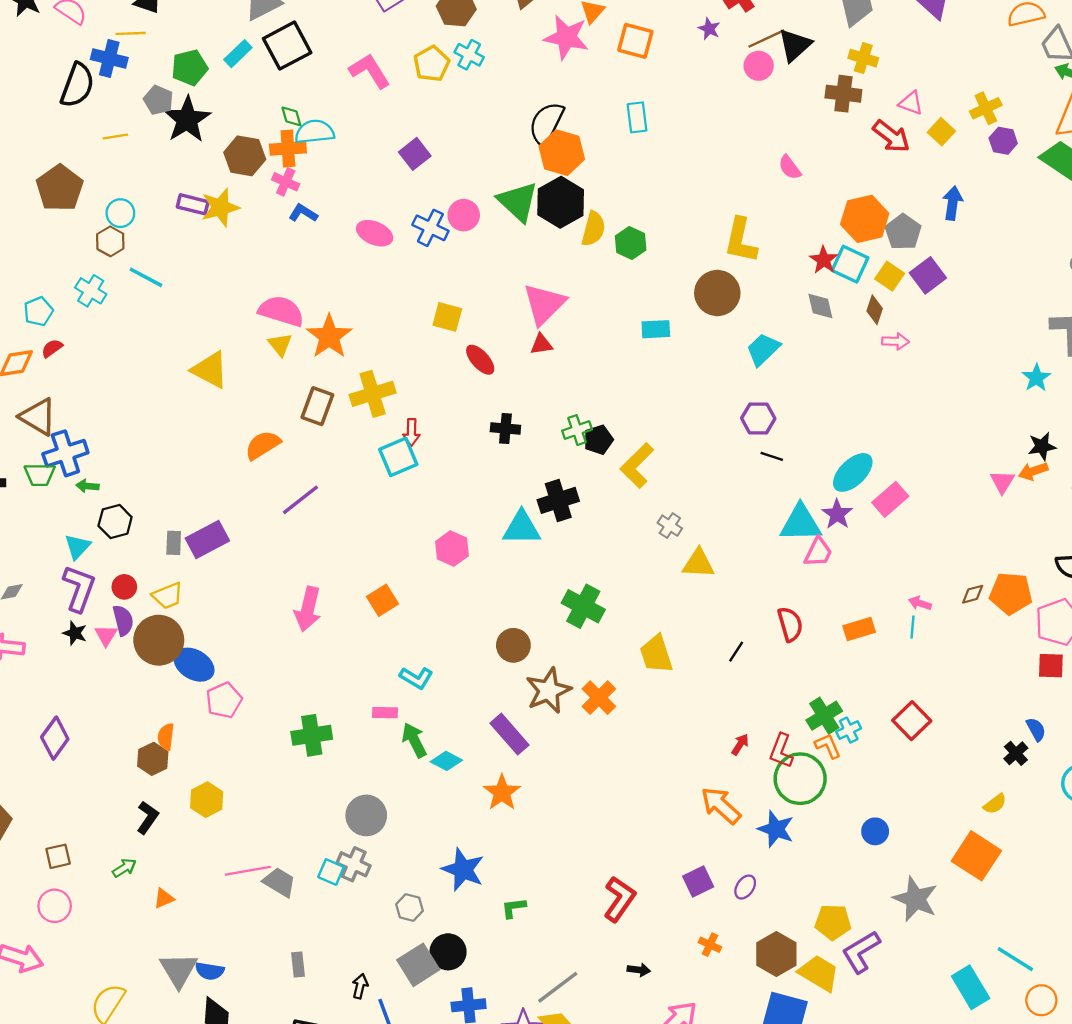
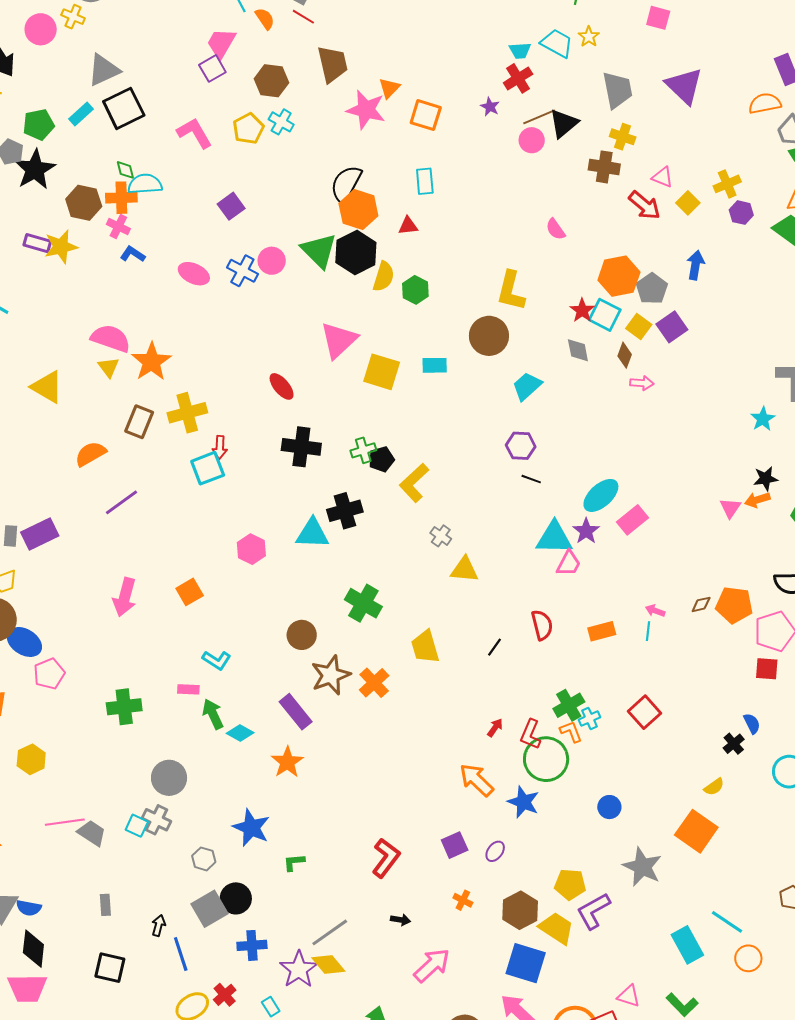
yellow square: (447, 317) -> (382, 372), moved, size x1.4
red triangle: (541, 344) -> (408, 226), moved
black cross: (505, 429) -> (301, 447), size x1.5

